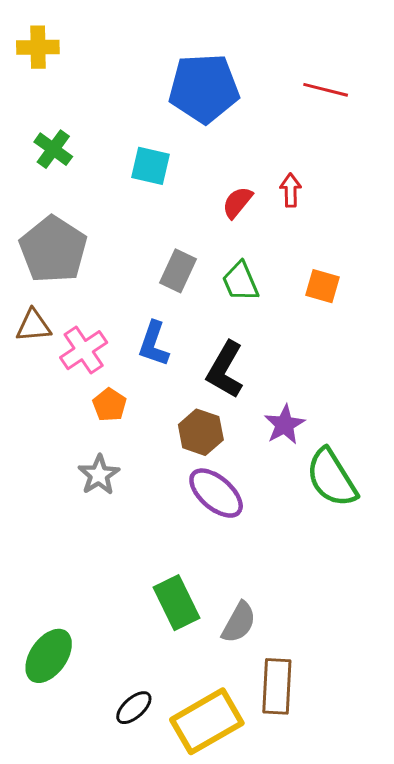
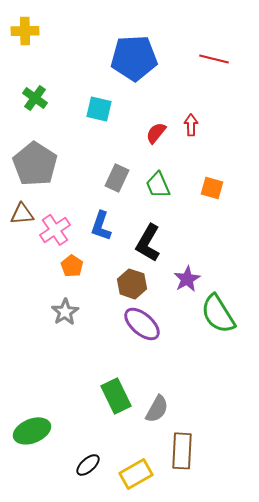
green ellipse: (49, 656) -> (32, 431), turned 33
yellow rectangle: (207, 721) -> (136, 474), size x0.7

